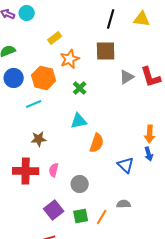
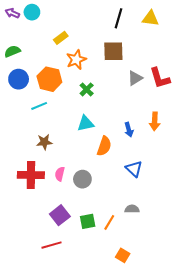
orange arrow: (150, 134) -> (155, 121), moved
blue arrow: (149, 154) -> (129, 130), moved
gray circle: (80, 184) -> (82, 179), moved

